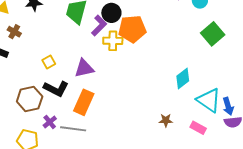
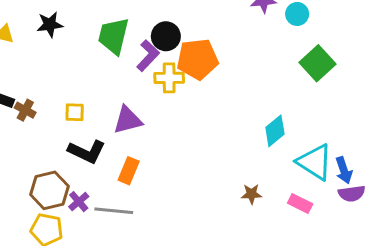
brown cross: (14, 32) -> (25, 110), moved
yellow square: (49, 62) -> (75, 112), turned 32
brown hexagon: (30, 99) -> (49, 190), moved
orange rectangle: (84, 102) -> (129, 171), size x0.7

